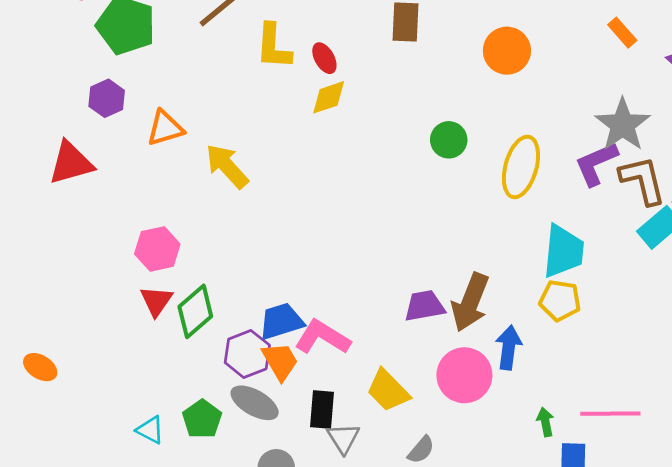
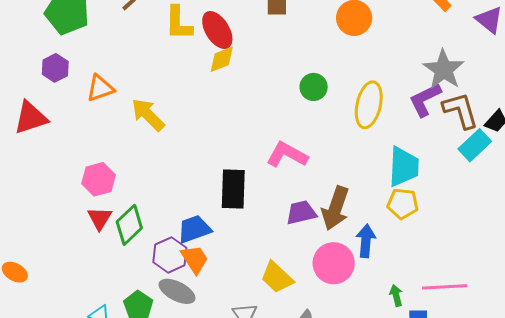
red ellipse: (324, 58) -> (217, 30), size x1.6
pink L-shape: (322, 337) -> (287, 155), moved
black rectangle: (322, 409) -> (233, 189), moved, size x1.4

